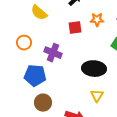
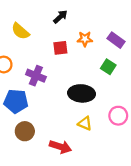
yellow triangle: (97, 96) -> (85, 123), turned -40

